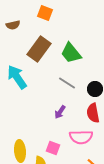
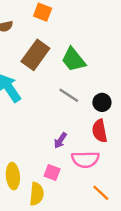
purple arrow: (60, 112) -> (60, 140), moved

